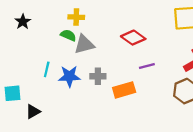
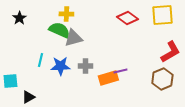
green semicircle: (68, 35) -> (59, 30), size x1.5
red diamond: (133, 38) -> (127, 18), moved
purple line: (147, 66) -> (120, 71), moved

